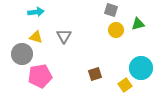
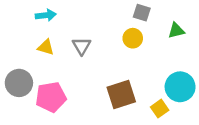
yellow circle: (116, 30) -> (133, 38), moved
gray circle: (22, 54) -> (19, 83), moved
brown square: (95, 74) -> (121, 94), size x1.6

